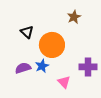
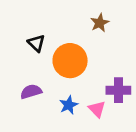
blue star: (42, 66) -> (69, 105), moved
pink triangle: (64, 82) -> (97, 109), moved

